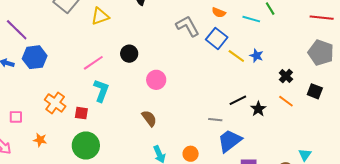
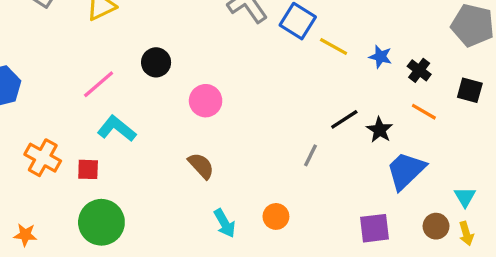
blue star: (256, 56) -> (380, 57), moved
cyan L-shape: (101, 91) -> (117, 129), turned -65
gray line: (215, 120) -> (311, 155), turned -64
orange star: (40, 140) -> (25, 235), moved
blue trapezoid: (230, 141) -> (406, 171), moved

